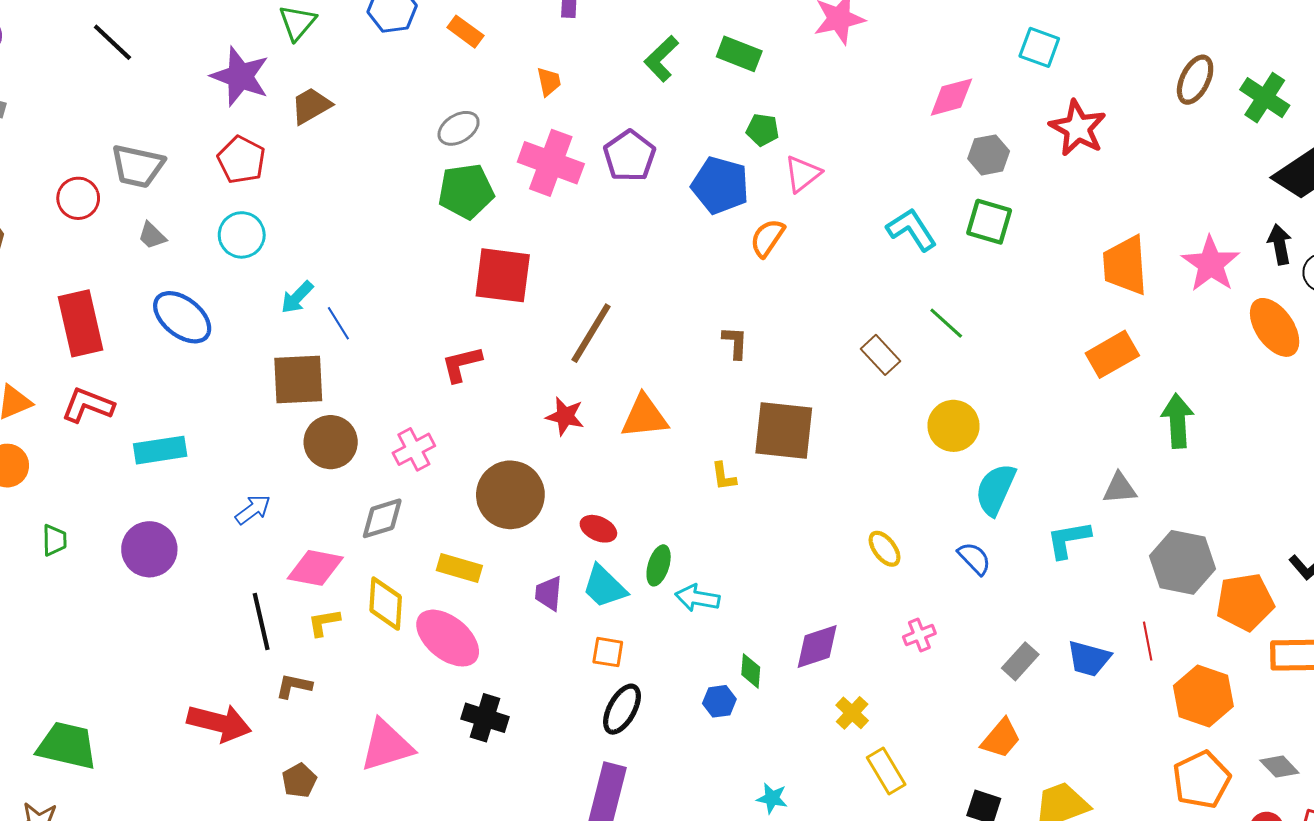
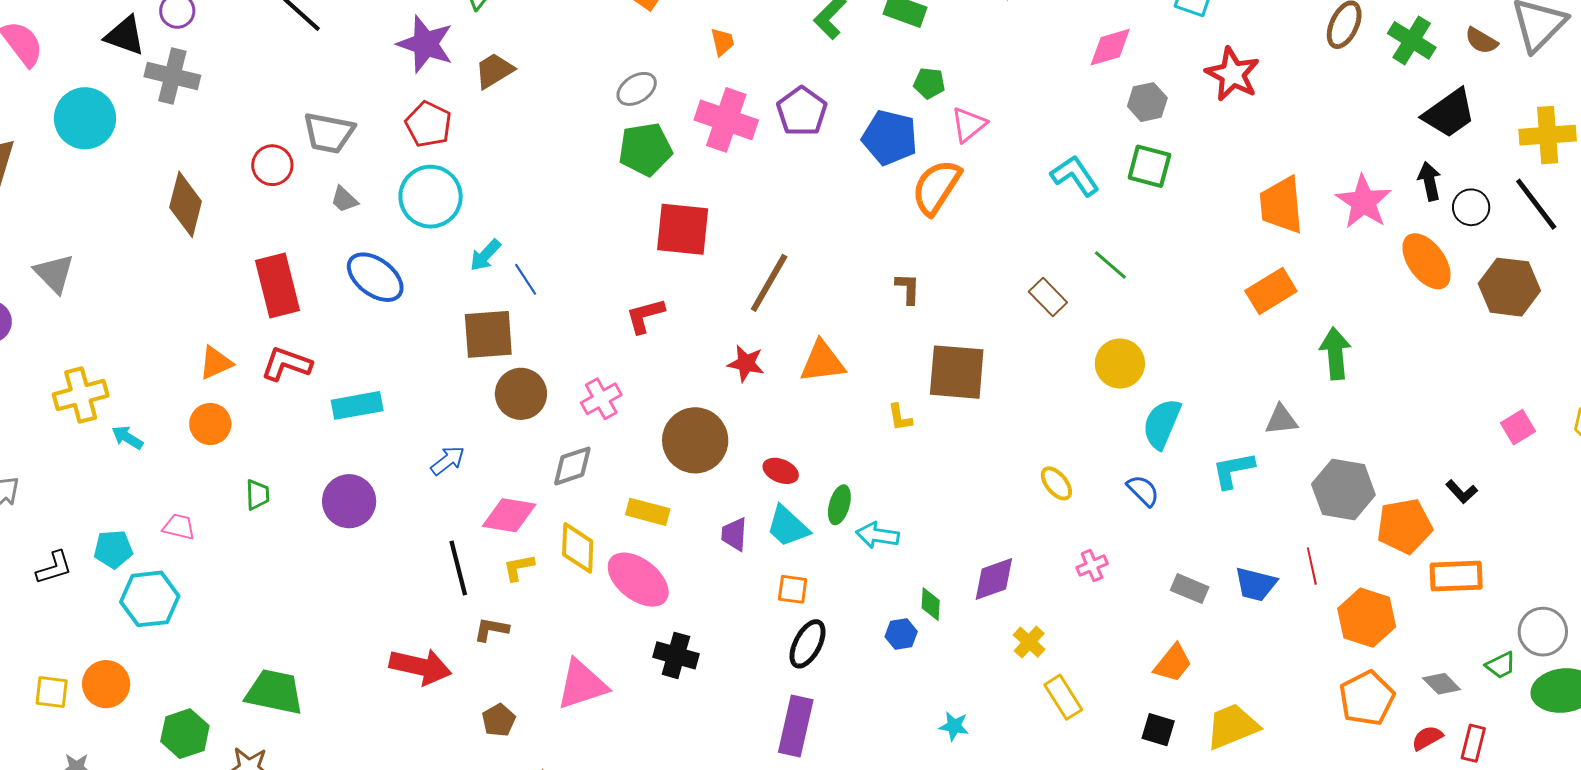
cyan circle: (242, 235) -> (431, 197), size x1.4
orange semicircle: (767, 238) -> (936, 187), size x1.5
gray rectangle: (1020, 661) -> (1190, 589), turned 72

